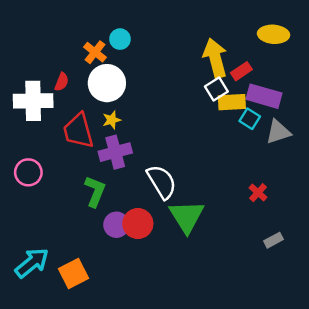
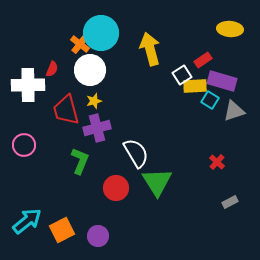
cyan circle: (120, 39) -> (101, 33), size x2.0
yellow arrow: (215, 58) -> (150, 49), moved
purple circle: (116, 225) -> (98, 236), moved

